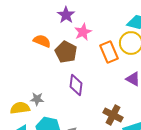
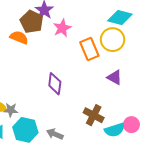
brown pentagon: (66, 52) -> (32, 22), moved
gray star: (37, 99) -> (11, 110), moved

